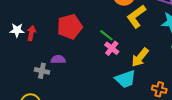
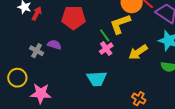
yellow L-shape: (136, 16) -> (120, 24), moved
yellow arrow: (140, 57) -> (138, 52), moved
cyan trapezoid: (126, 79) -> (97, 79), moved

